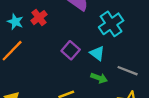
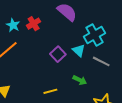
cyan triangle: (97, 53) -> (79, 50), moved
gray line: (128, 71) -> (101, 61), moved

